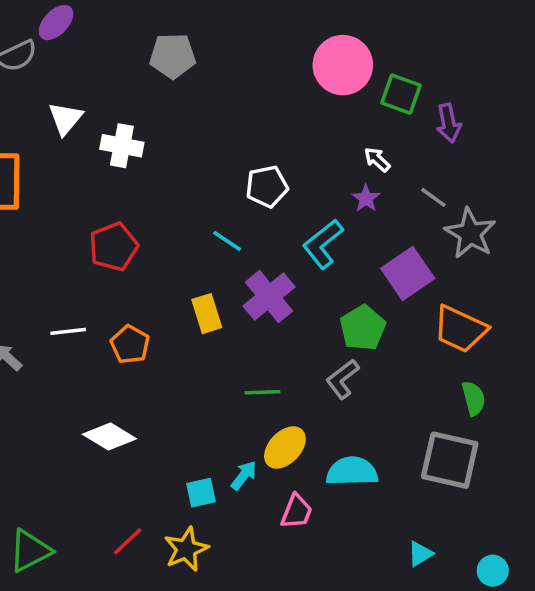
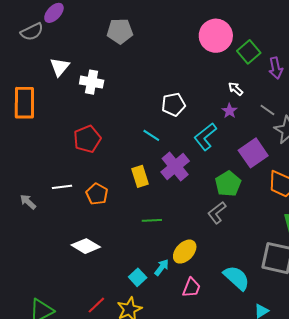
green square: (401, 94) -> (249, 52), turned 30
green line: (263, 392) -> (152, 220), moved
cyan semicircle: (352, 471) -> (237, 278), moved, turned 44
cyan square: (201, 493) -> (138, 277), turned -30

